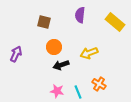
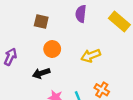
black arrow: (61, 65) -> (41, 73), moved

